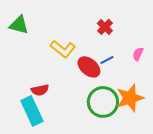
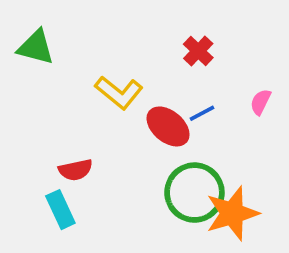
orange star: (130, 98) -> (232, 213), moved
cyan rectangle: (32, 111) -> (60, 210), size x0.7

